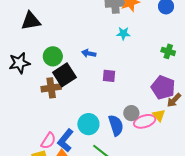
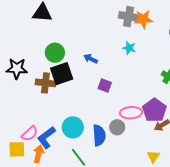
black star: (19, 63) -> (17, 69), moved
yellow triangle: (159, 115) -> (153, 157), moved
pink ellipse: (145, 121) -> (131, 113), moved

